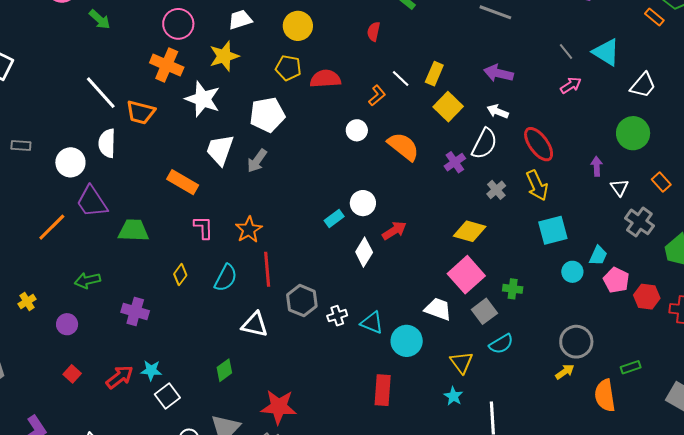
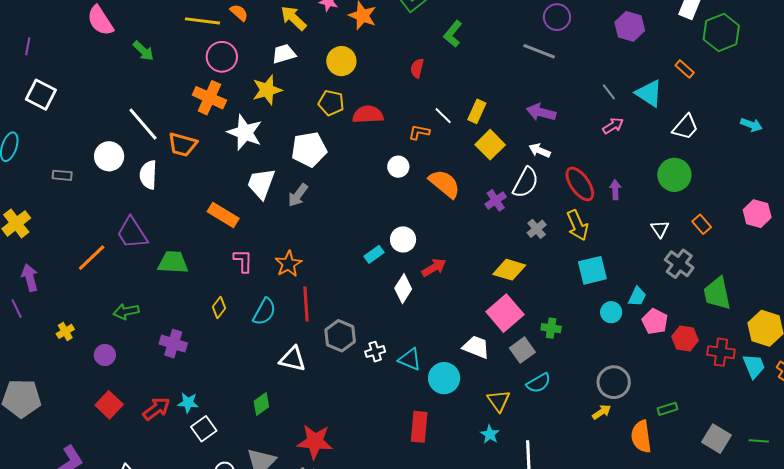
orange rectangle: (654, 17) -> (685, 69), moved
orange L-shape: (377, 95) -> (419, 132), turned -130
white circle: (70, 162) -> (109, 156), moved
purple arrow: (597, 166) -> (615, 190), moved
red square: (72, 374) -> (109, 405), size x1.5

